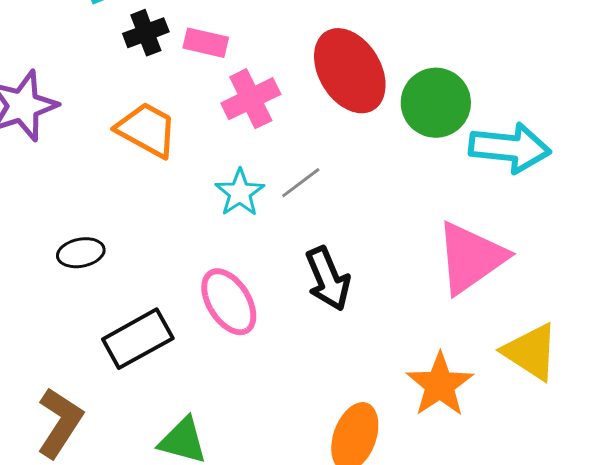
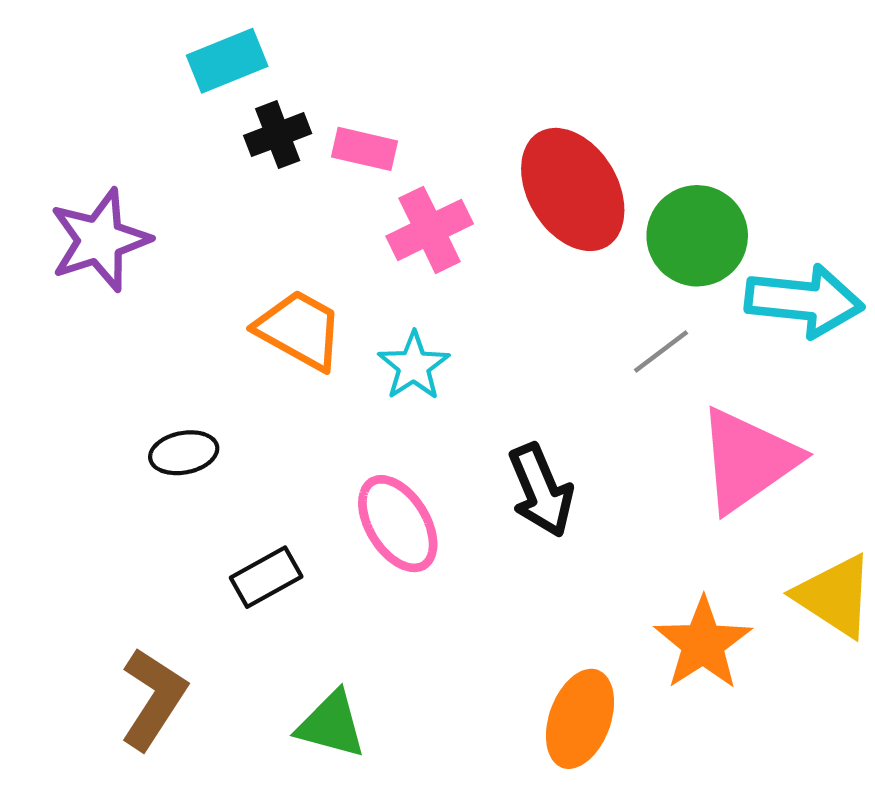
orange trapezoid: (147, 130) -> (299, 330), moved
gray line: (301, 183) -> (661, 351), moved
black rectangle: (138, 339) -> (266, 577), size x0.7

